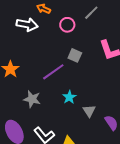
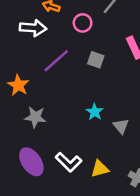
purple line: (53, 72) -> (56, 61), moved
gray star: (32, 99) -> (35, 117), moved

